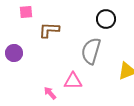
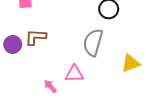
brown L-shape: (49, 30) -> (36, 37), moved

